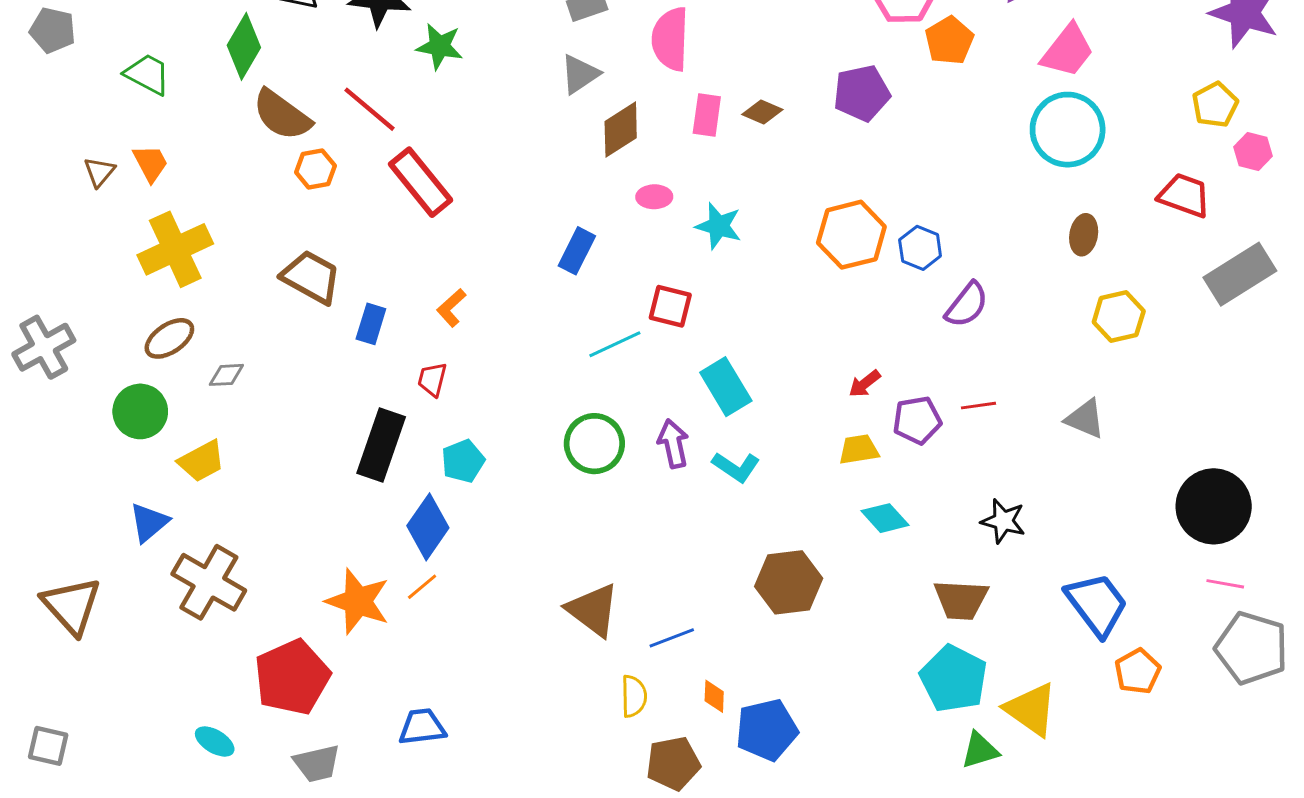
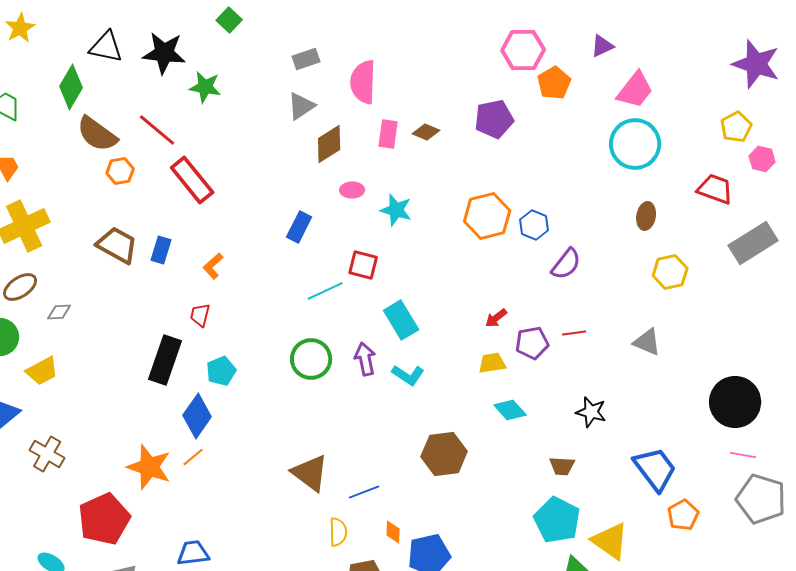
blue rectangle: (371, 324) -> (161, 250), moved
brown cross: (209, 582) -> (47, 454), size x0.7
brown trapezoid: (961, 600) -> (562, 466), size x0.7

